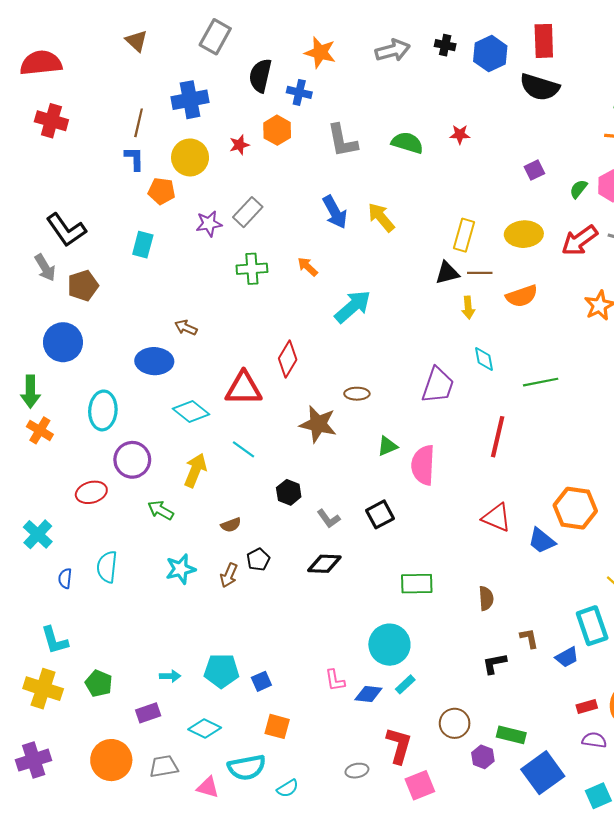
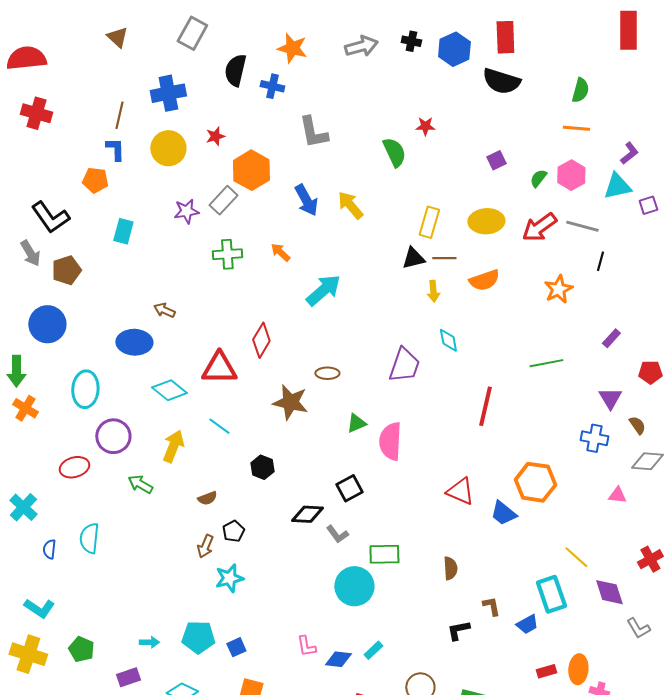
orange hexagon: (277, 130) -> (251, 170), moved, size x1.4
green semicircle: (407, 143) -> (394, 152), moved, turned 48
orange pentagon: (162, 191) -> (95, 180), moved
green line: (541, 382) -> (546, 363), moved
red line: (498, 437) -> (485, 406), moved
gray L-shape: (329, 519) -> (337, 534), moved
black diamond: (324, 564) -> (307, 514), moved
cyan star: (181, 569) -> (229, 578), moved
cyan L-shape: (55, 640) -> (39, 608), turned -40
cyan circle: (389, 645) -> (354, 586), moved

